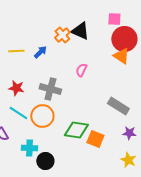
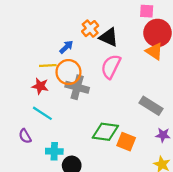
black triangle: (80, 31) -> (109, 37), moved
yellow line: (16, 51) -> (48, 65), moved
pink semicircle: (81, 70) -> (111, 67), size x1.6
orange circle: (42, 116) -> (68, 72), moved

